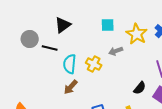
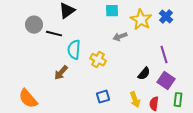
yellow cross: (94, 64) -> (98, 60), moved
brown arrow: (71, 87) -> (61, 73), moved

